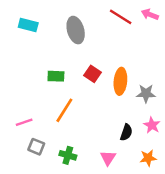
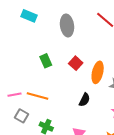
green rectangle: (56, 76) -> (46, 61), turned 56
orange line: (64, 110) -> (38, 96), moved, turned 65
black semicircle: (126, 132) -> (84, 100), moved

